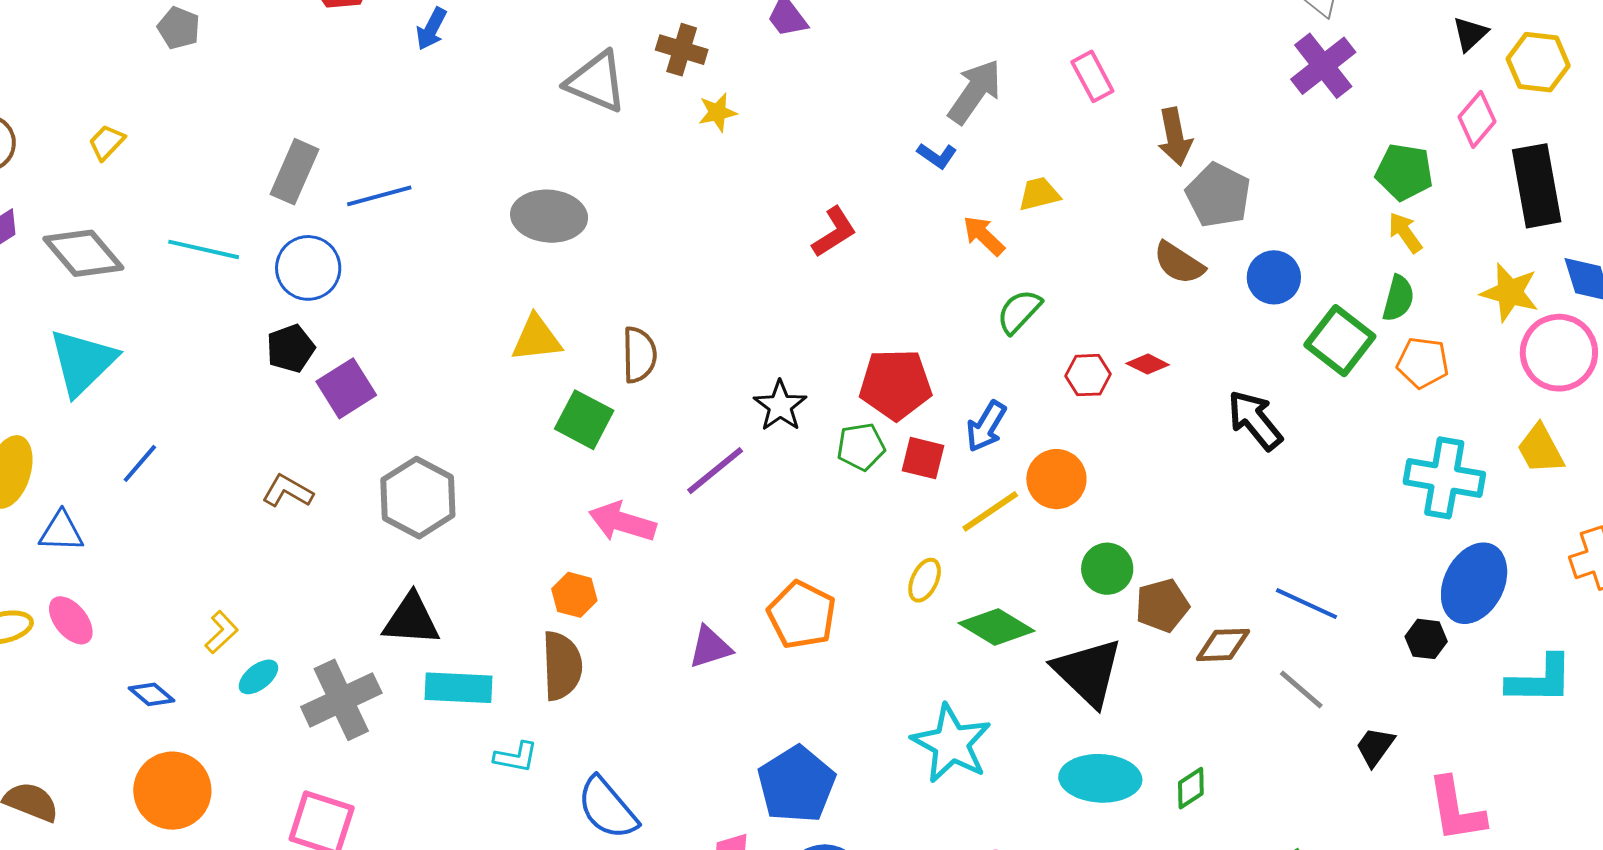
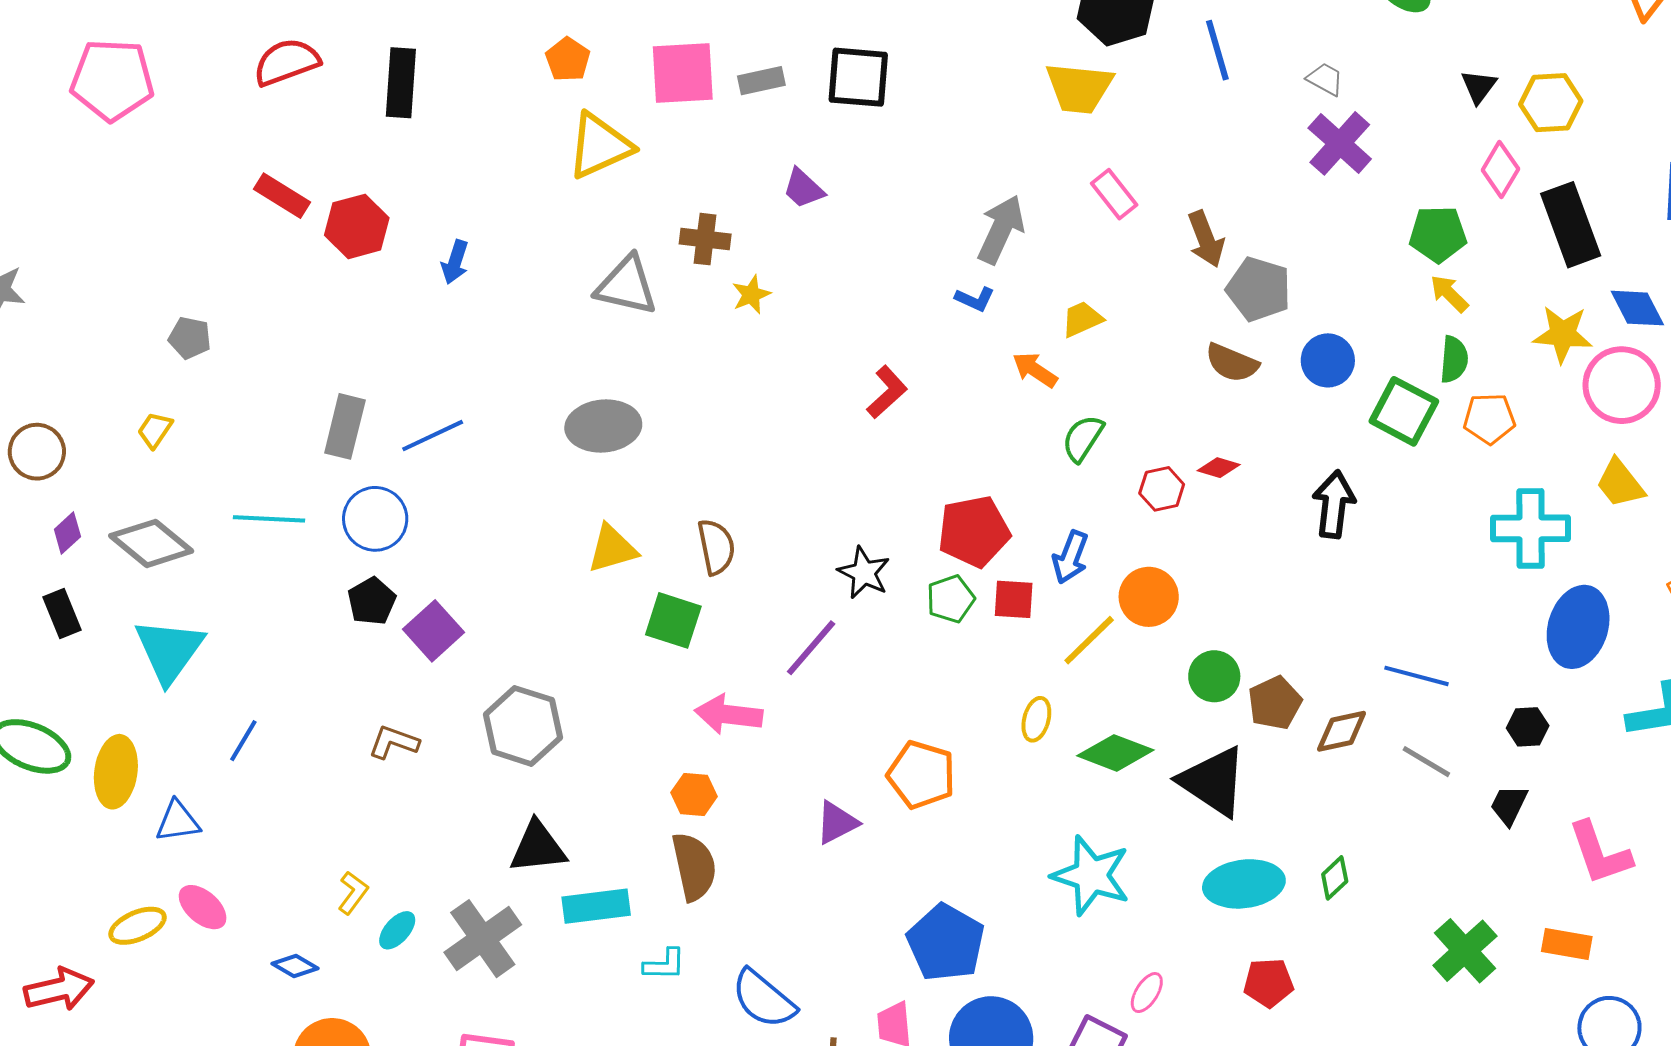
gray pentagon: (179, 28) -> (190, 338), moved
black arrow: (1255, 420) -> (1334, 504), turned 56
black hexagon: (1426, 639) -> (1528, 727), moved

